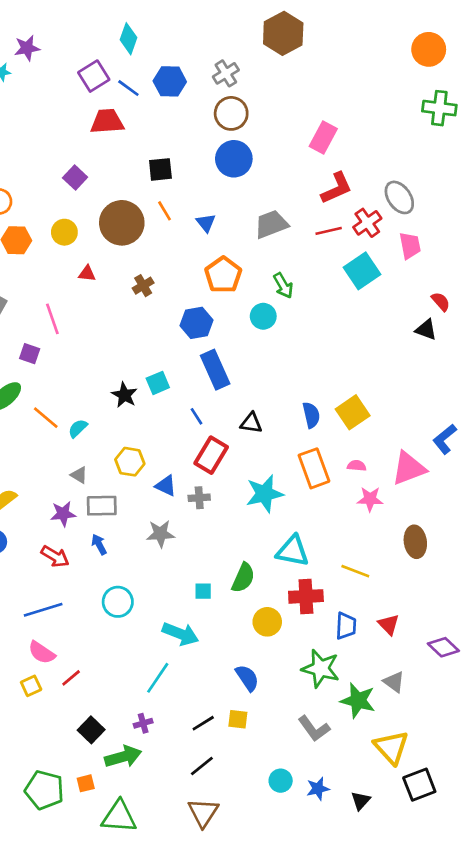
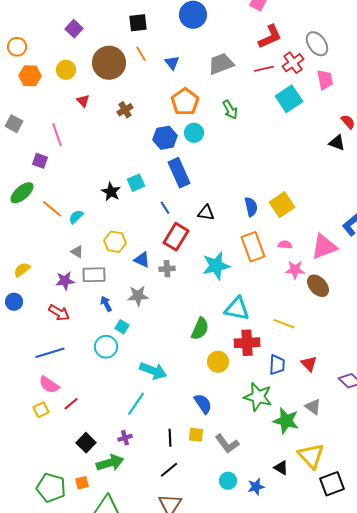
red triangle: (87, 274) -> (83, 101), turned 40
cyan circle: (263, 316) -> (194, 133), moved
brown ellipse: (415, 542) -> (318, 286), moved, turned -35
blue arrow: (99, 544) -> (106, 304), moved
cyan square: (203, 591) -> (122, 327), moved, turned 32
black line: (203, 723) -> (170, 438), turned -60
gray L-shape: (314, 729) -> (227, 444), moved
black triangle: (361, 801) -> (281, 468), moved, turned -42

